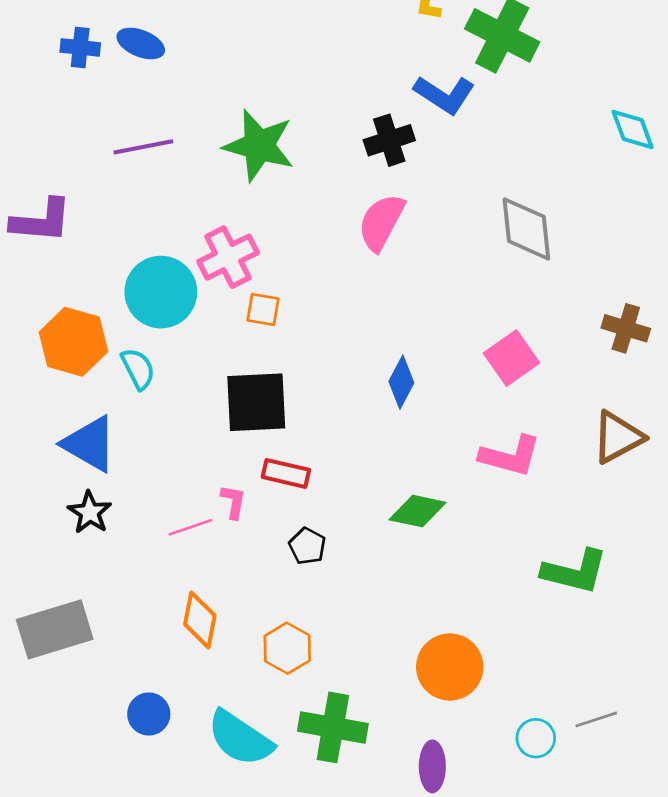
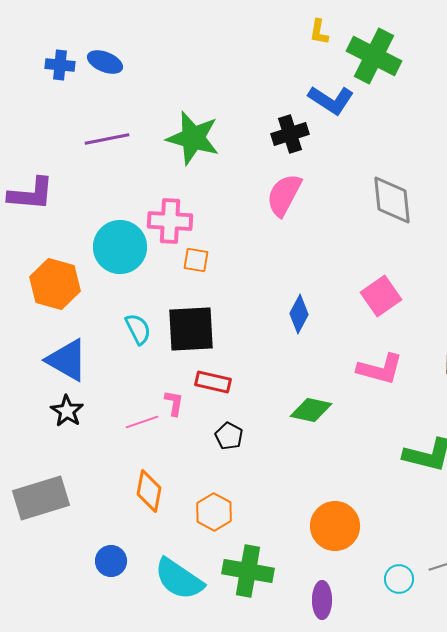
pink cross: (228, 257) -> (170, 221), turned 30
cyan semicircle: (138, 369) -> (138, 329), moved

